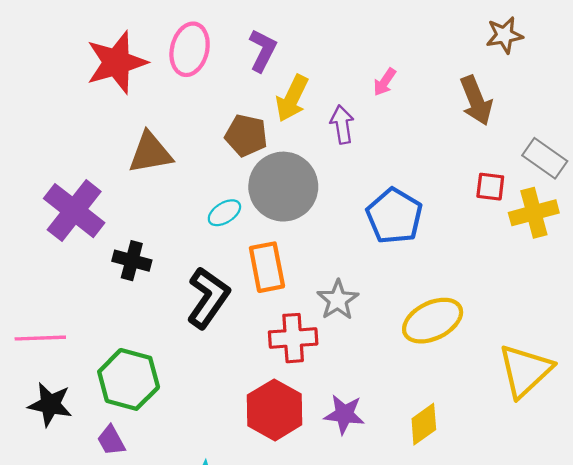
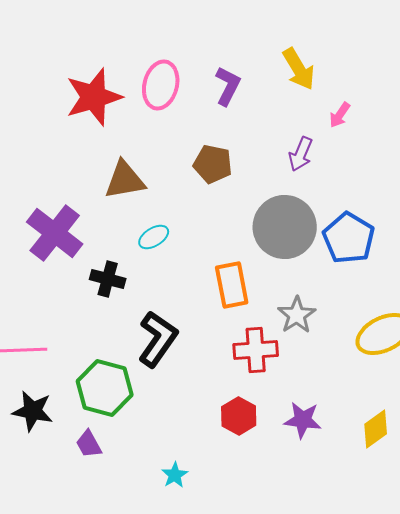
yellow arrow: (292, 98) -> (299, 69), moved, turned -57
purple arrow: (342, 124) -> (301, 154), turned -148
gray circle: (283, 187) -> (285, 227), moved
cyan ellipse: (224, 213) -> (154, 237), moved
black L-shape: (208, 298) -> (158, 339), moved
red hexagon: (275, 410) -> (239, 416), size x0.7

